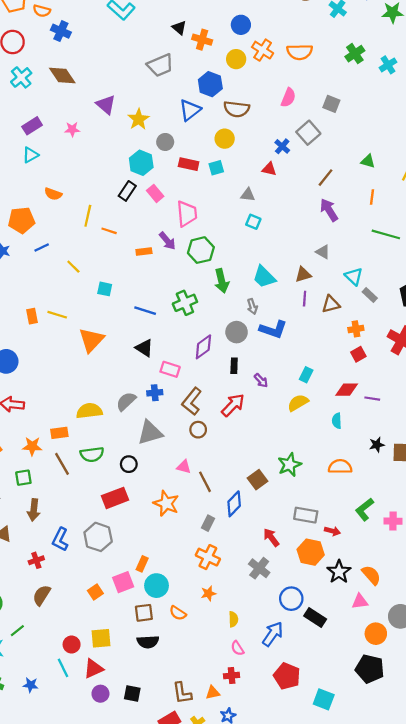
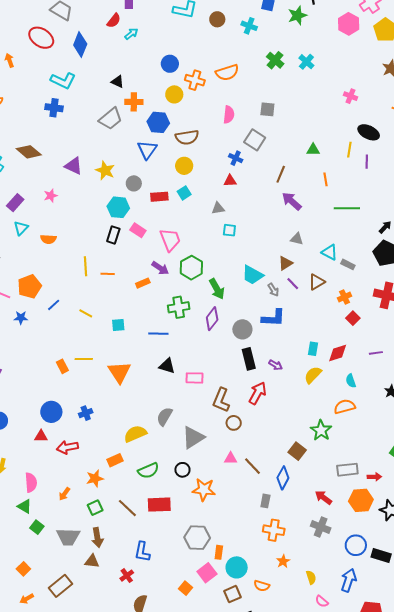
blue cross: (61, 31) -> (54, 108), moved
orange cross: (202, 40) -> (134, 102), moved
orange semicircle: (53, 194) -> (48, 239), moved
purple line: (305, 299) -> (293, 284), turned -32
green cross: (185, 303) -> (179, 307), moved, turned 30
gray arrow: (252, 307) -> (273, 290), moved
purple diamond: (203, 347) -> (212, 319), moved
black rectangle: (234, 366) -> (249, 359), size x1.5
red diamond: (347, 390) -> (338, 353), moved
blue cross: (155, 393) -> (86, 413), moved
brown line: (62, 464) -> (127, 508), moved
orange semicircle: (340, 467) -> (345, 407), moved
red rectangle: (115, 498) -> (159, 505), moved, turned 35
orange star: (166, 503) -> (204, 490), moved
brown arrow: (34, 510) -> (97, 538), moved
gray hexagon: (98, 537) -> (197, 538), moved

